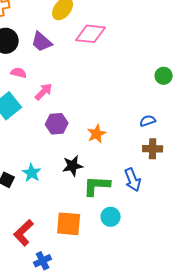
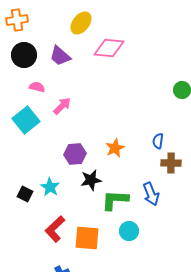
blue semicircle: (148, 121) -> (158, 141), moved, turned -63
purple hexagon: (57, 124) -> (75, 154), moved
red L-shape: (24, 233) -> (55, 229), moved

